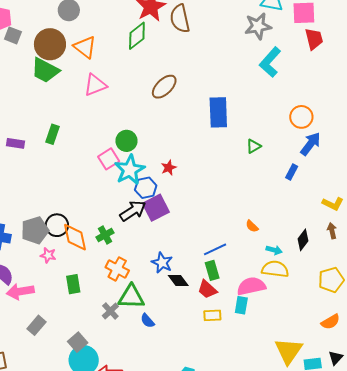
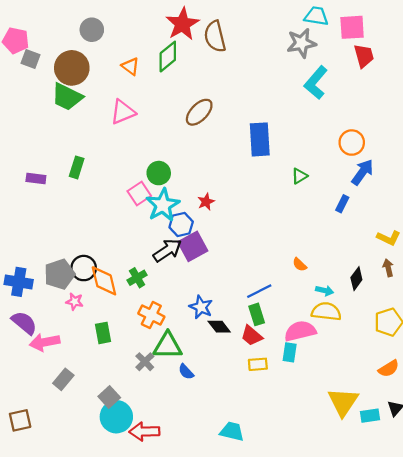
orange triangle: (85, 47) -> (130, 66), moved, size x0.7

